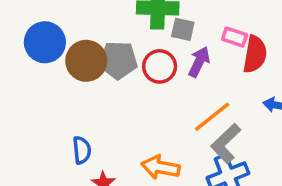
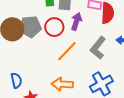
orange line: (212, 117) -> (67, 51), moved
gray L-shape: (226, 143) -> (98, 48), moved

